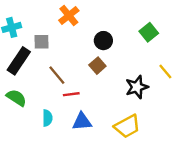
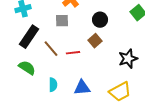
gray square: (41, 42) -> (62, 21), moved
brown line: (57, 75) -> (51, 49), moved
red line: (71, 94) -> (73, 53), moved

